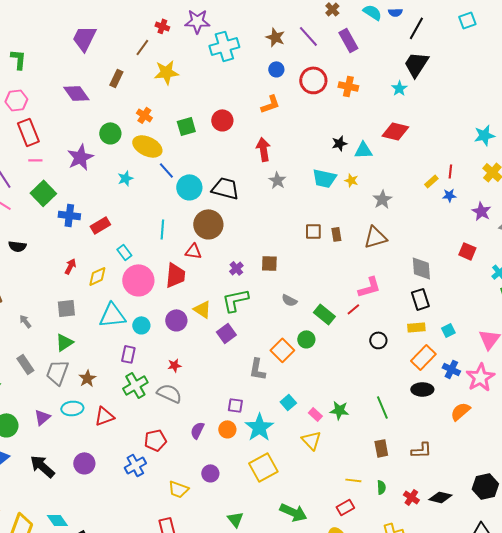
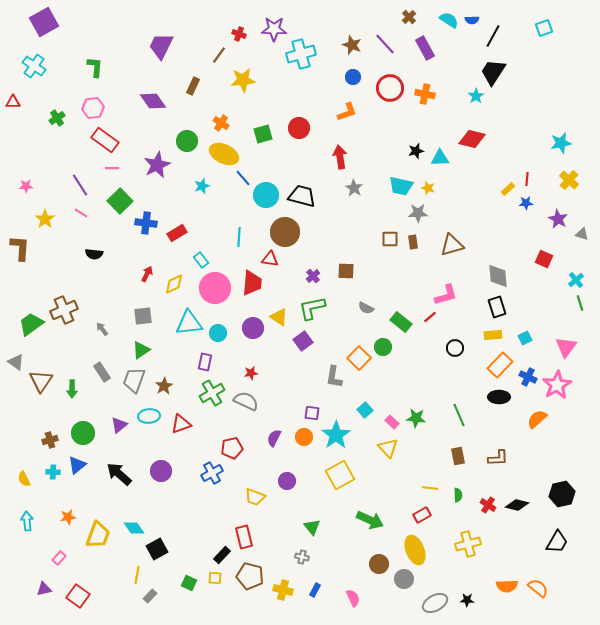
red rectangle: (28, 132) -> (105, 140), turned -32
gray star: (382, 199) -> (418, 213), moved, turned 30

